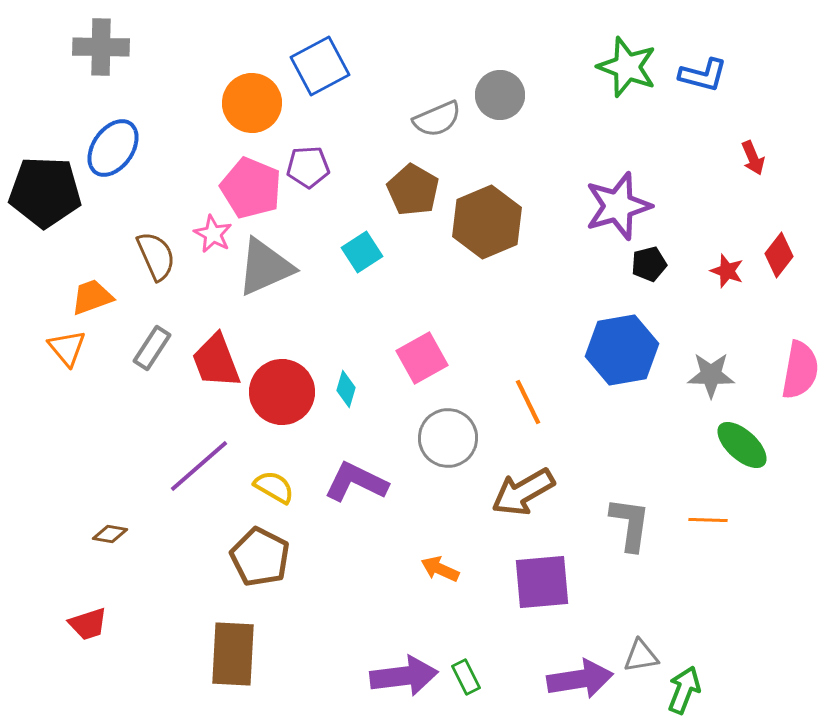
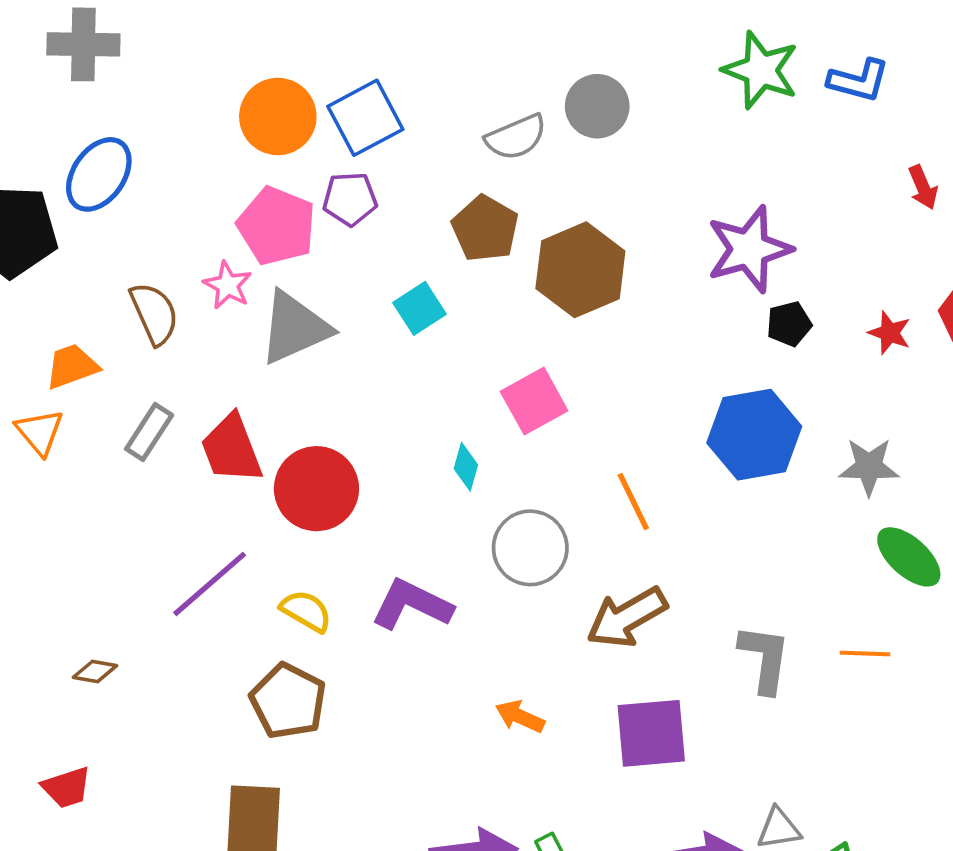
blue square: (320, 66) -> (365, 118), moved
pink square: (422, 358) -> (534, 401), moved
cyan diamond: (346, 389) -> (466, 467), moved

